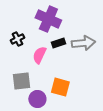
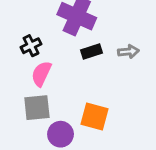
gray arrow: (83, 43) -> (128, 52), size x0.6
pink semicircle: (39, 55) -> (41, 74), moved

